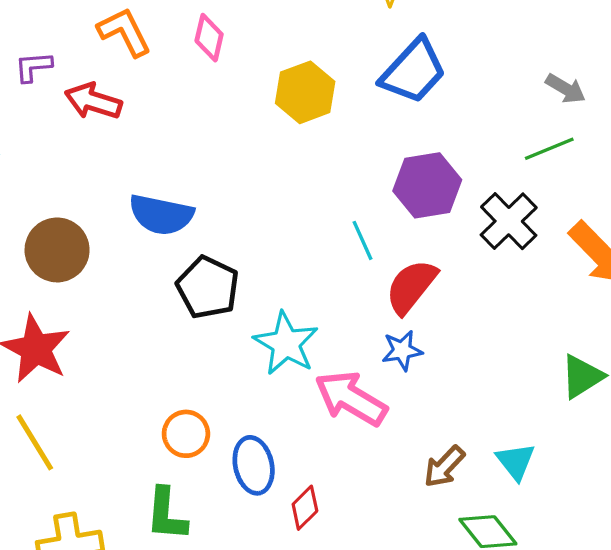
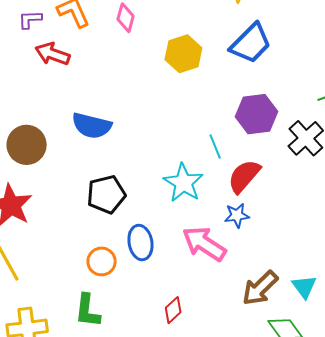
purple L-shape: (33, 67) -> (30, 19), moved
black pentagon: (208, 287) -> (106, 194), moved, turned 30
cyan star: (286, 343) -> (183, 183), moved
blue ellipse: (254, 465) -> (140, 243), moved
brown arrow: (444, 467) -> (260, 288), size x1.4

